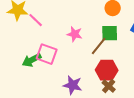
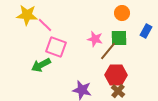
pink star: (75, 34) -> (95, 39), moved
pink square: (47, 54) -> (56, 47), moved

